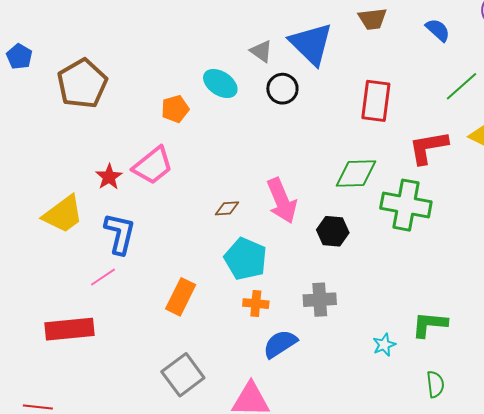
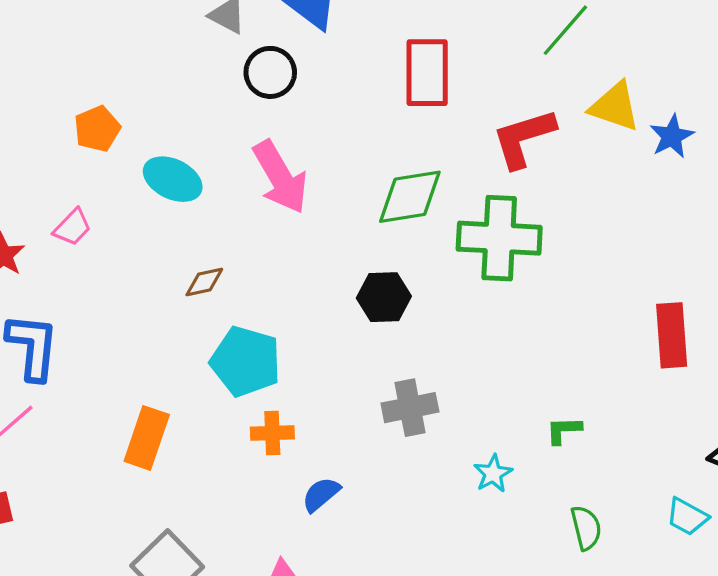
cyan ellipse: (220, 83) -> (173, 179), moved
pink trapezoid: (153, 166) -> (72, 227), size x0.6
pink arrow: (282, 201) -> (280, 177), moved
gray cross: (320, 300) -> (410, 408), moved
green L-shape: (430, 324) -> (564, 430), size x0.6
blue semicircle: (280, 344) -> (321, 494), size x0.7

